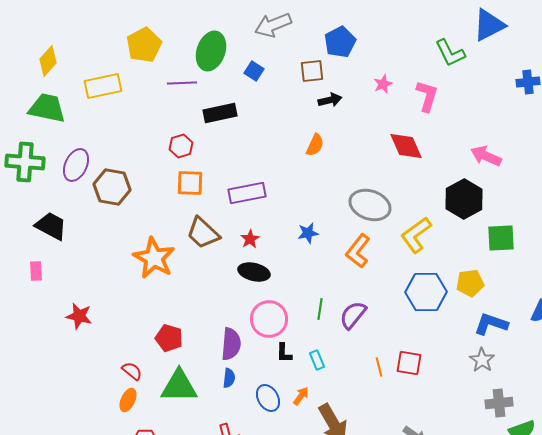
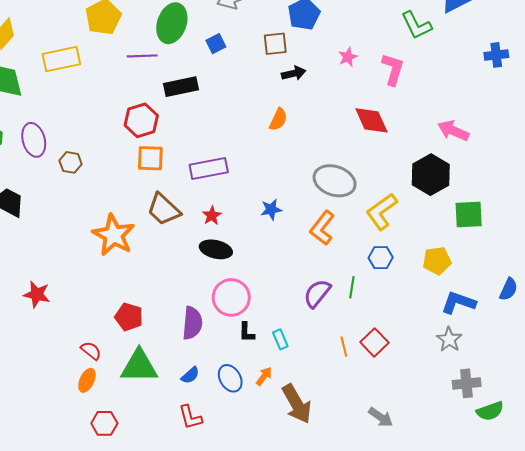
blue square: (254, 71) -> (216, 44), turned 30
red hexagon: (181, 146) -> (141, 120), size x1.4
purple ellipse: (76, 165) -> (34, 140), turned -40
brown hexagon: (112, 187) -> (71, 162), size x0.6
blue hexagon: (426, 292) -> (381, 258), moved, size x0.6
green line: (320, 309) -> (352, 287), moved
red square: (409, 363) -> (374, 342), turned 36
blue semicircle: (229, 378) -> (190, 375), moved, turned 42

